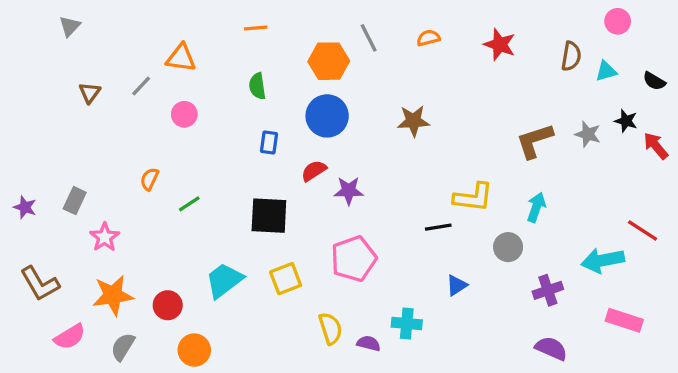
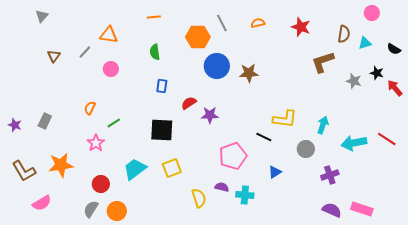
blue circle: (327, 116) -> (217, 66), moved
brown L-shape: (535, 141) -> (323, 62), moved
black line: (438, 227) -> (264, 137), turned 35
pink star: (105, 237) -> (96, 143), moved
pink pentagon: (354, 259) -> (233, 156), moved
cyan arrow: (603, 260) -> (354, 143), moved
orange star: (113, 295) -> (61, 165), moved
pink rectangle: (624, 320) -> (362, 209), moved
purple semicircle: (369, 343) -> (222, 187), moved
gray semicircle: (123, 347) -> (91, 209), moved

